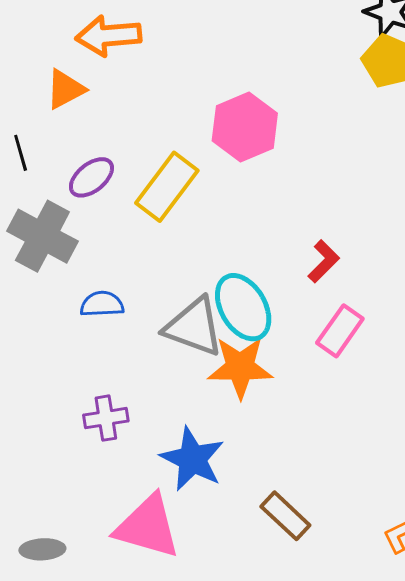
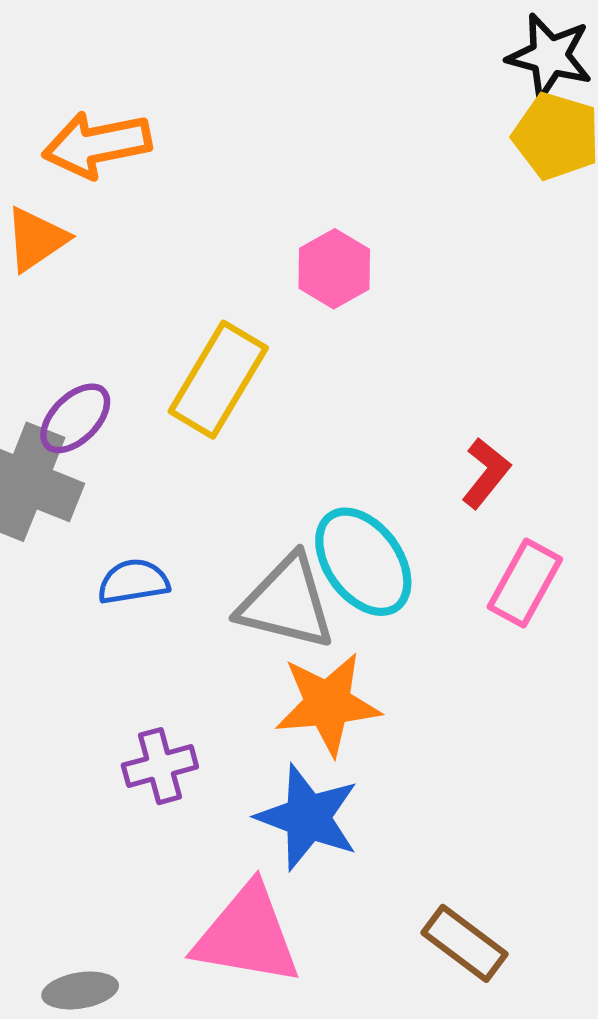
pink hexagon: (245, 127) -> (334, 269), size x0.7
purple ellipse: (91, 177) -> (75, 418), moved
orange star: (240, 367) -> (328, 704), moved
brown rectangle: (285, 516) -> (465, 943), moved

